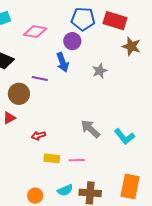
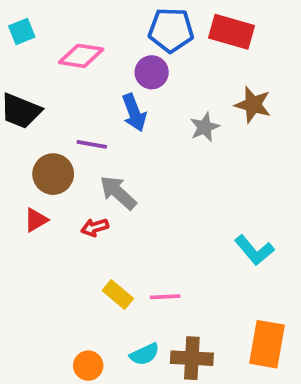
brown star: (131, 46) -> (253, 105), moved
gray arrow: (90, 129) -> (118, 193), moved
red arrow: (38, 136) -> (95, 227), moved
yellow rectangle: (52, 158) -> (118, 295), turned 35

